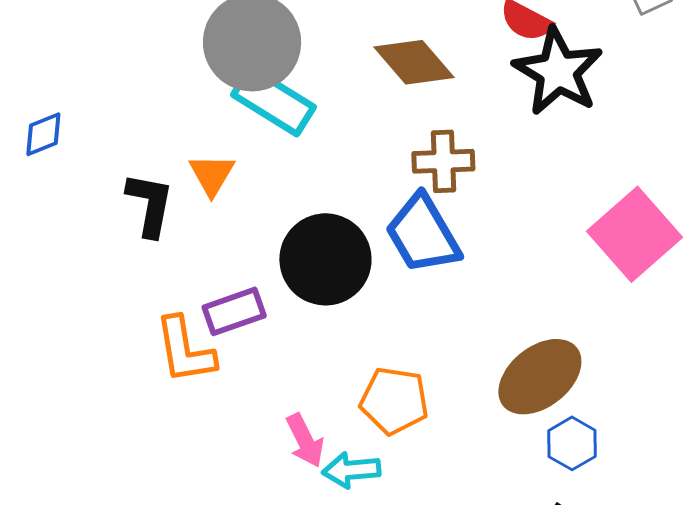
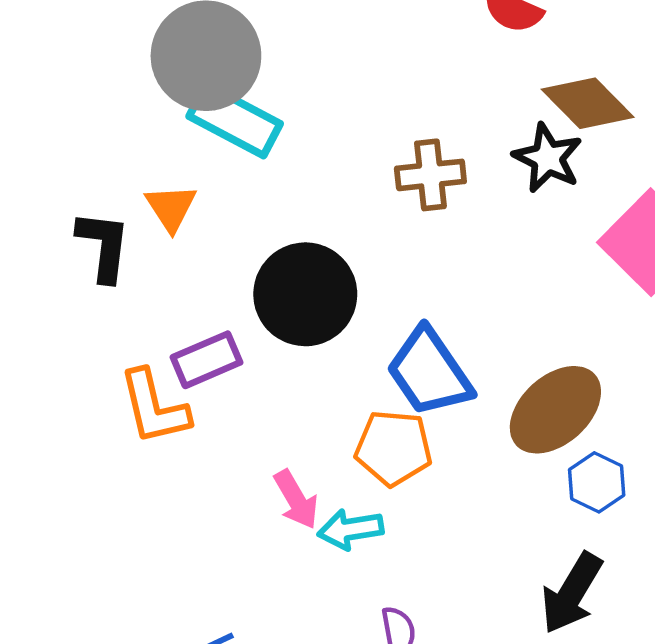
brown diamond: (414, 62) -> (588, 103), moved
black star: (558, 71) -> (548, 158), moved, size x0.7
blue trapezoid: (423, 234) -> (429, 372), moved

